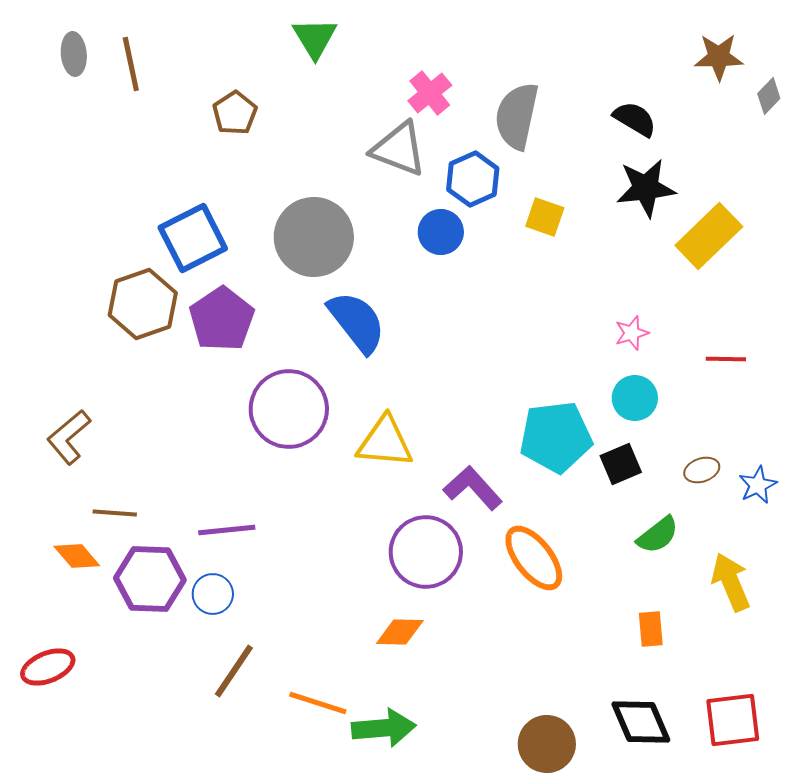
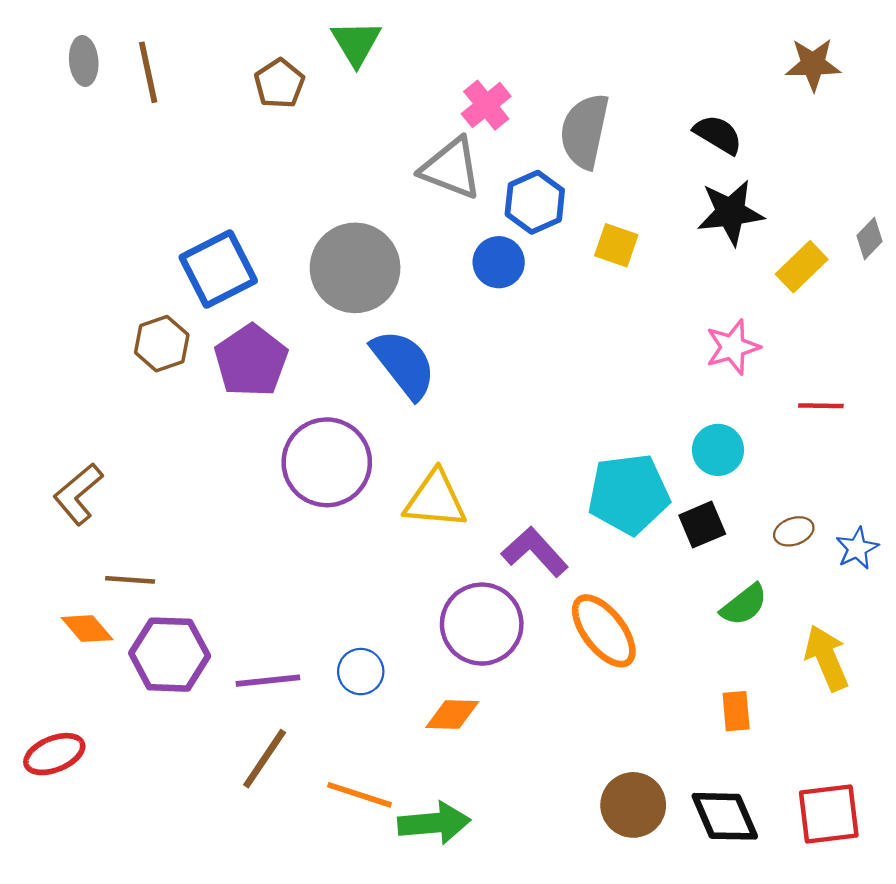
gray diamond: (769, 96) -> (870, 238), moved
brown pentagon: (235, 113) -> (279, 84), moved
yellow rectangle: (709, 236) -> (802, 267), size x0.7
brown hexagon: (143, 304) -> (162, 344), size x0.7
pink star: (632, 333) -> (733, 347), moved, size x1.4
purple line: (227, 530) -> (268, 681), moved
blue circle: (213, 594) -> (361, 672), moved
brown circle: (547, 744) -> (633, 805), moved

